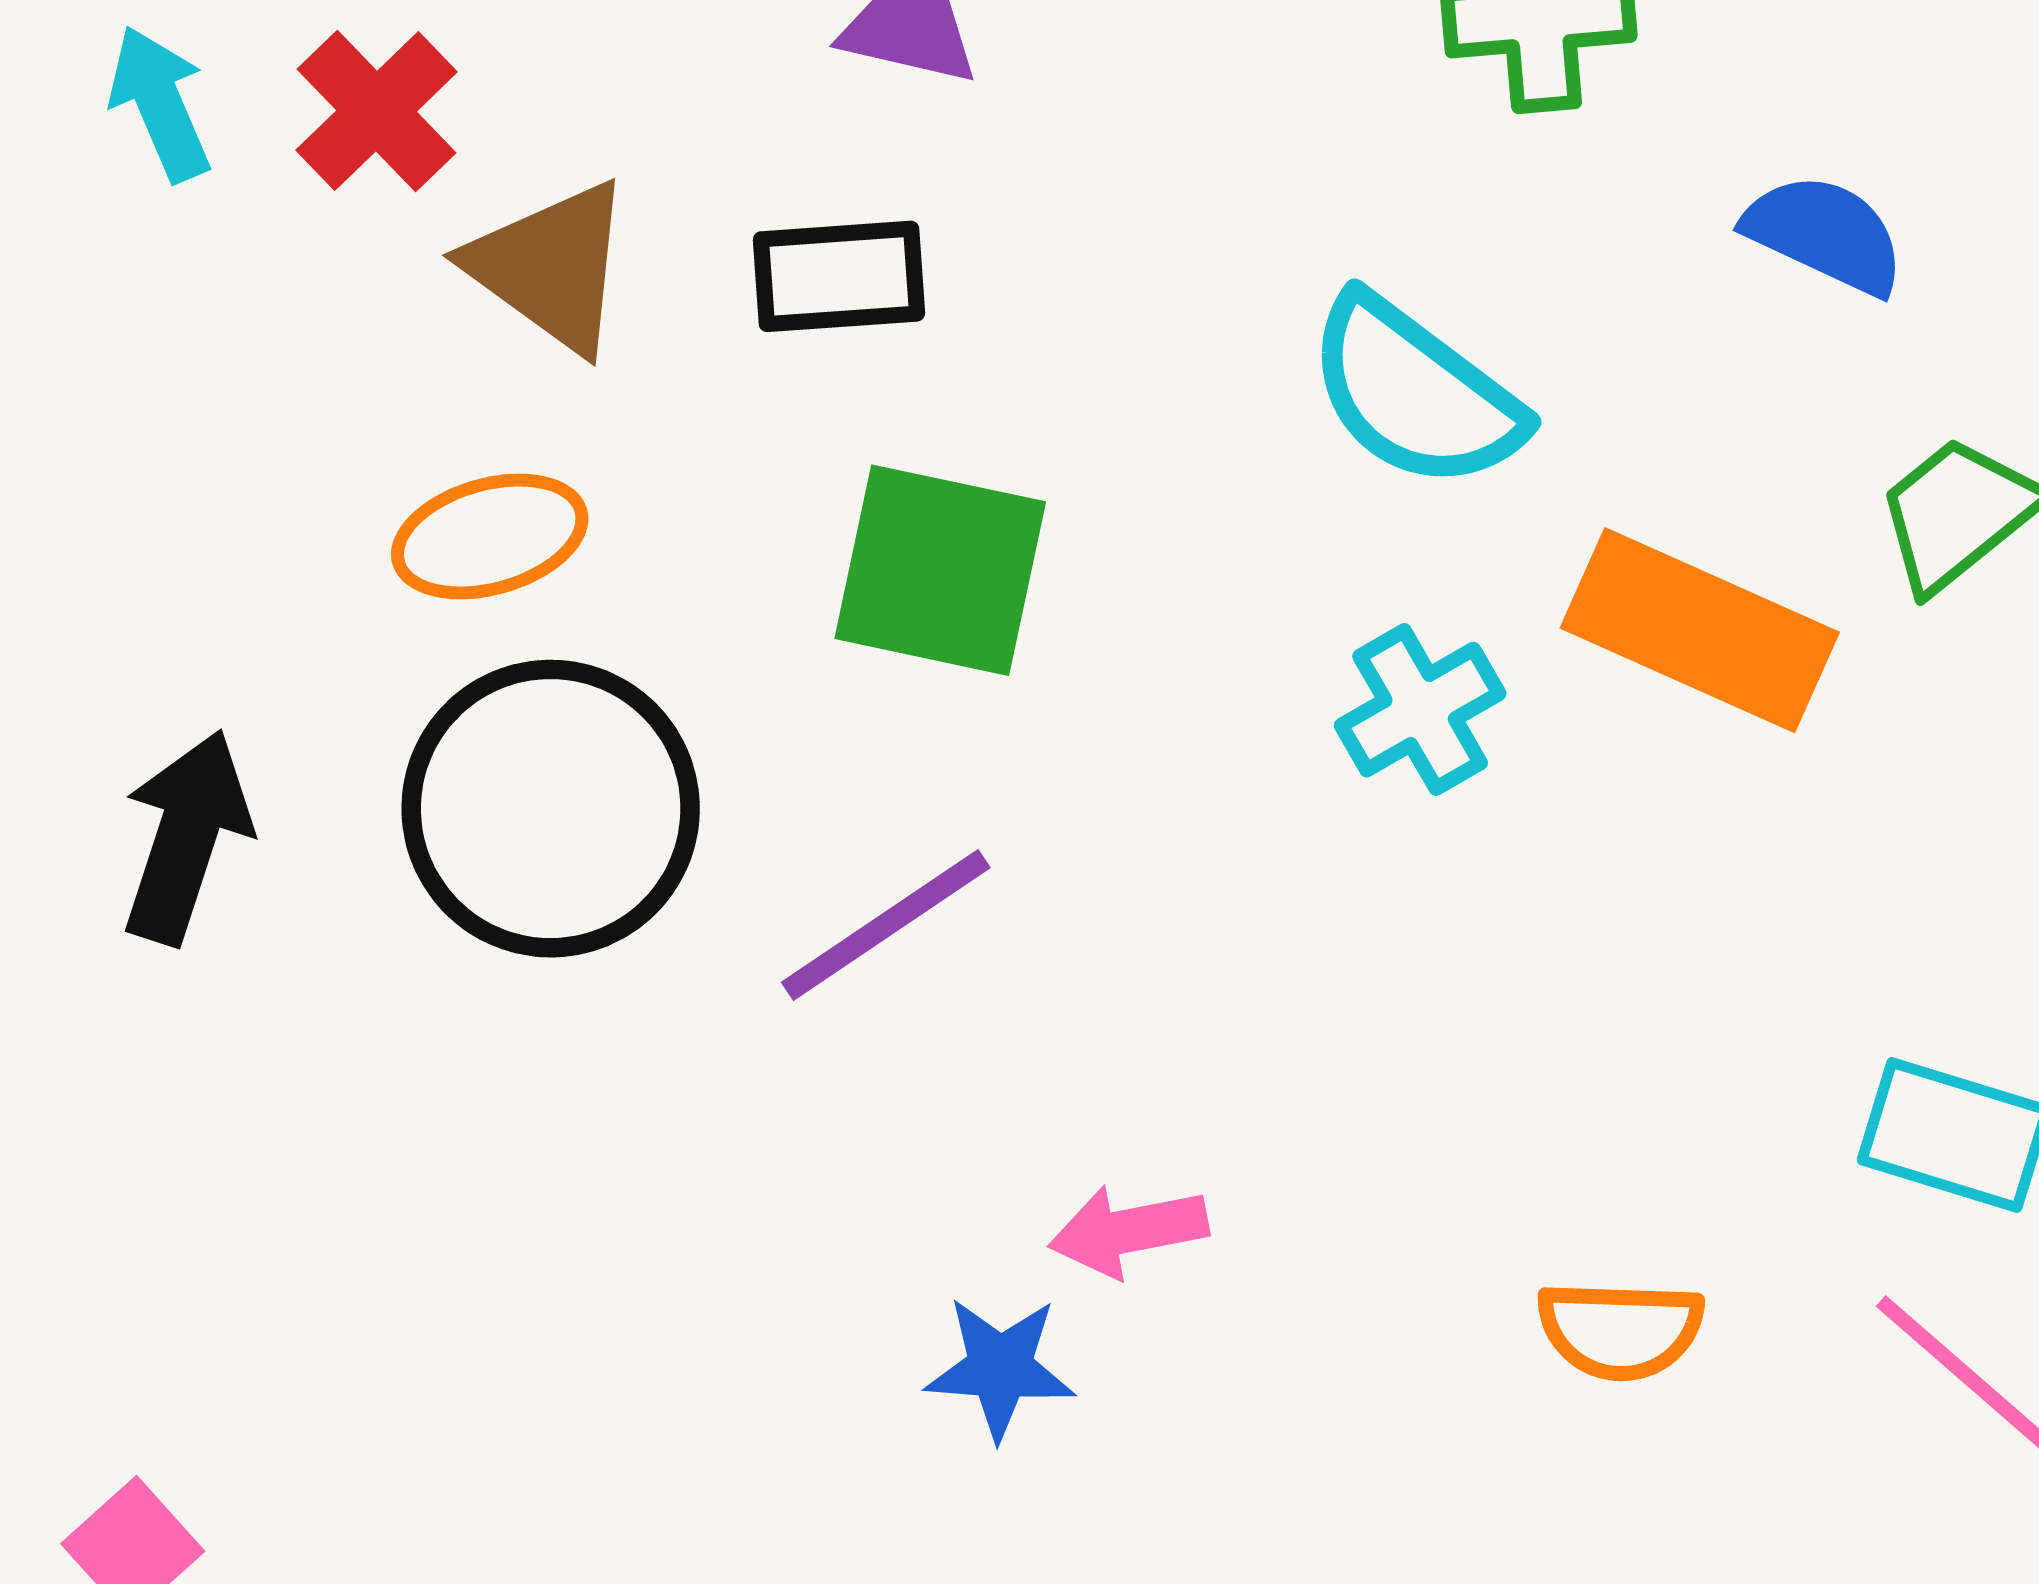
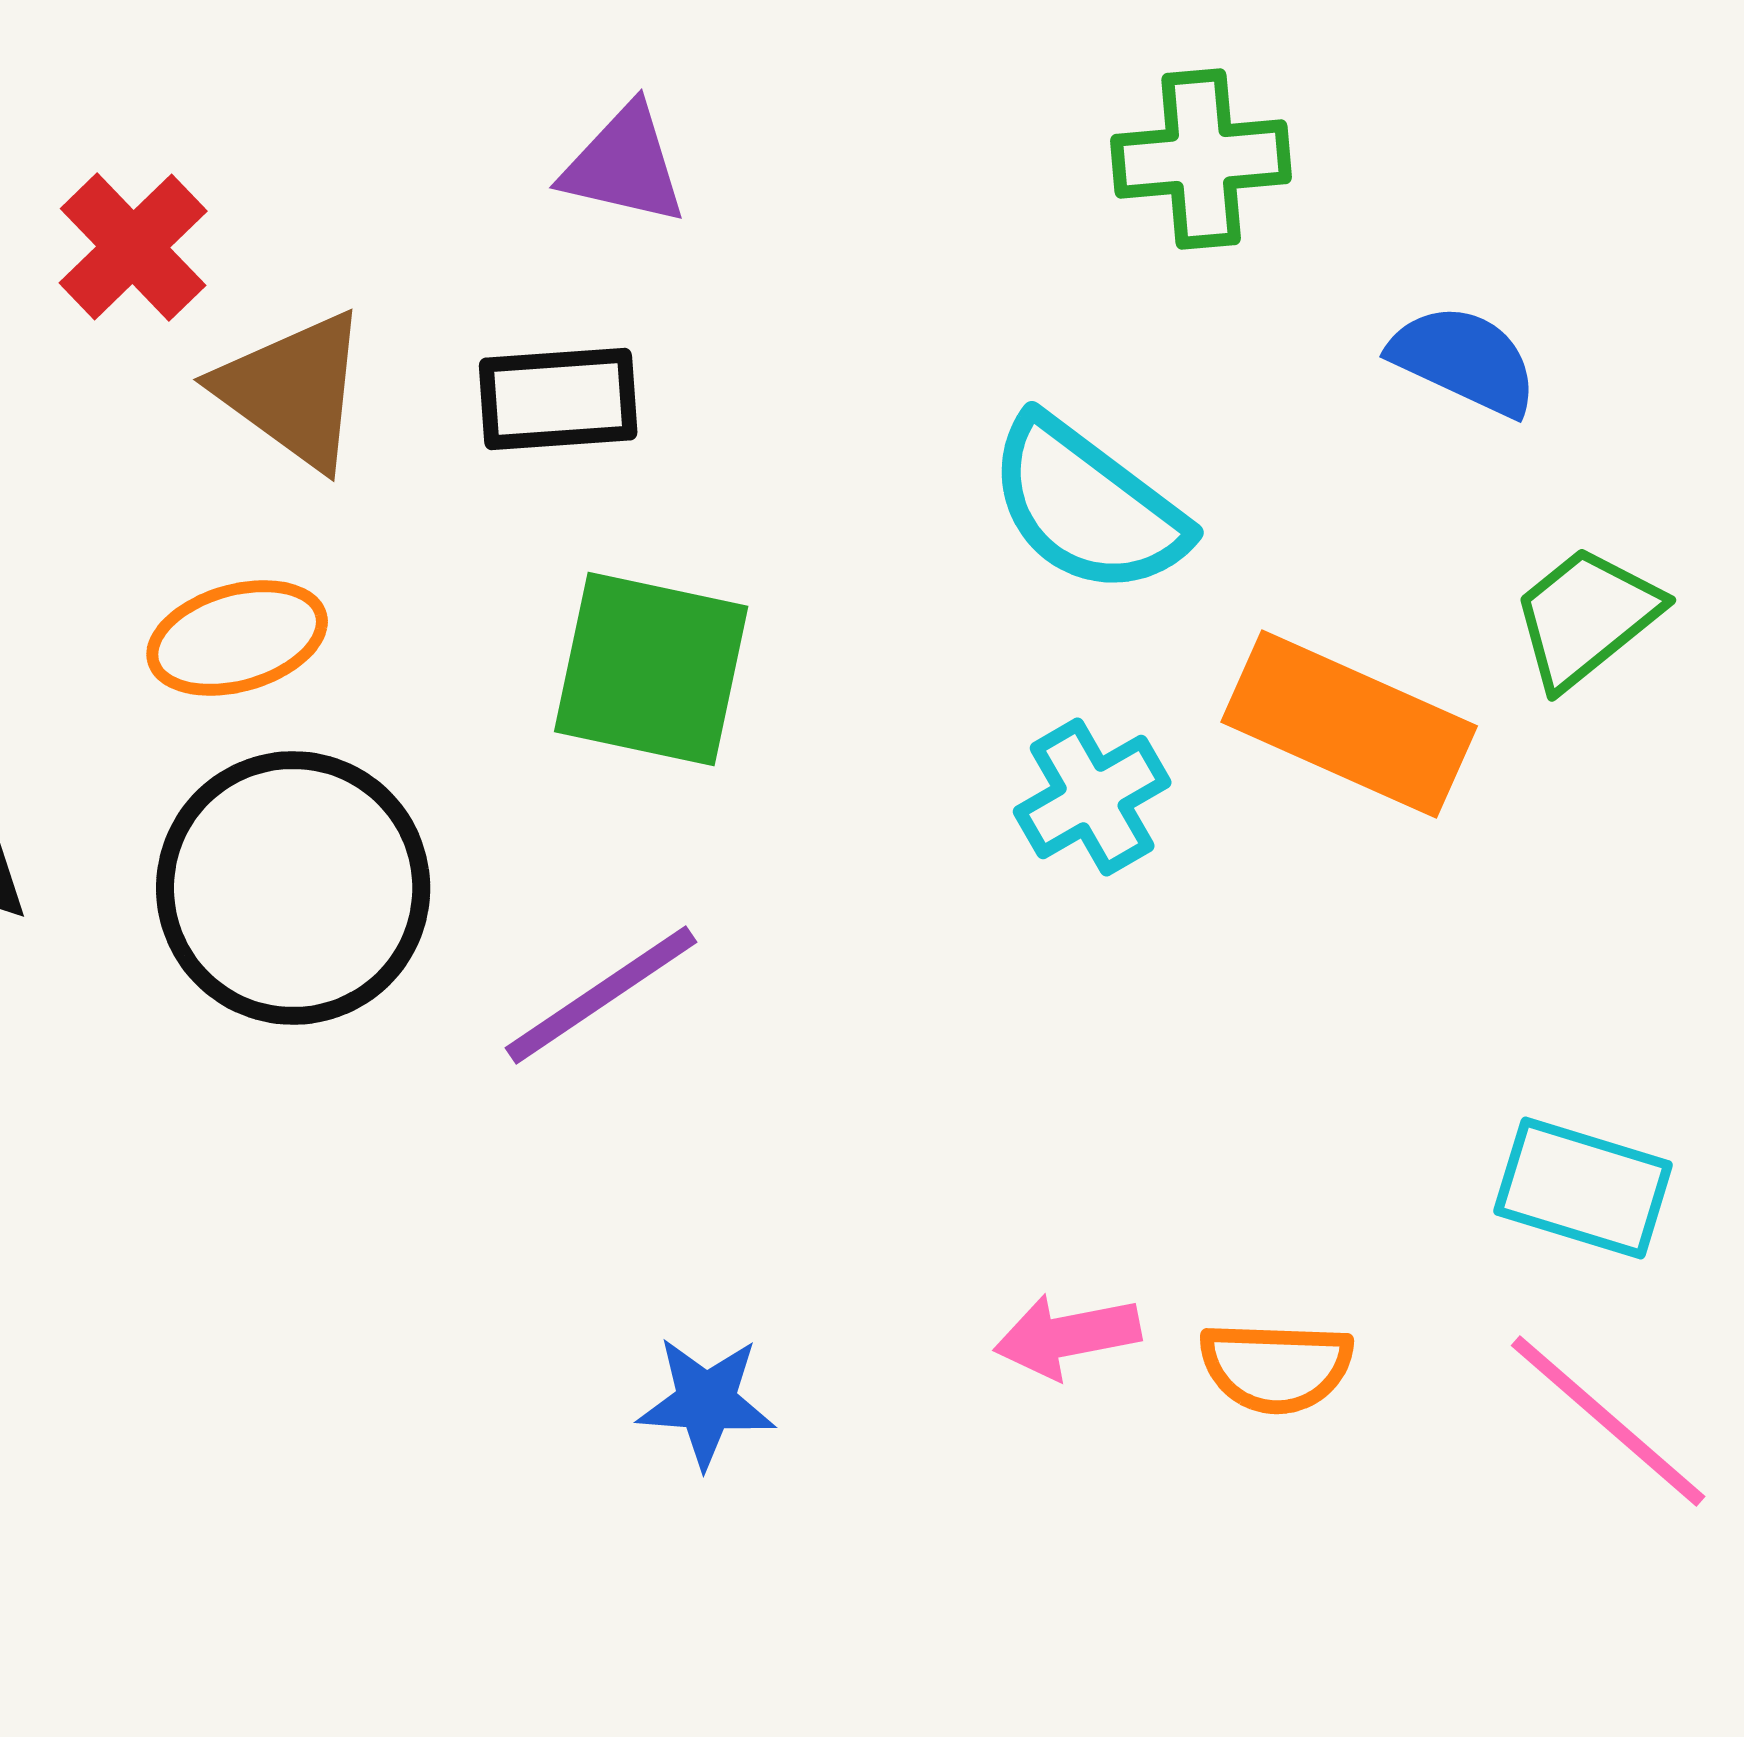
pink arrow: (1128, 1231) -> (1067, 1336), moved

